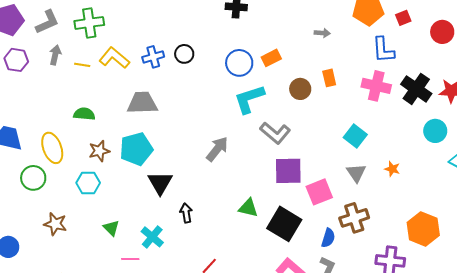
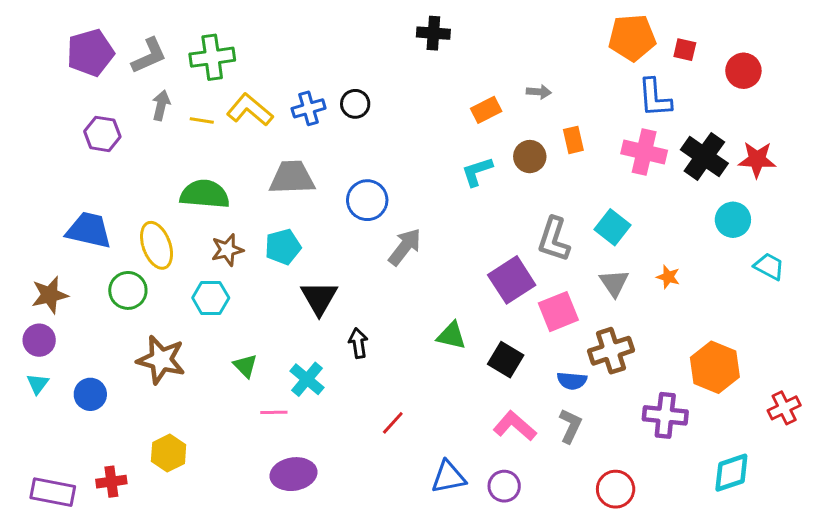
red square: (403, 18) -> (685, 50), turned 35
gray arrow: (322, 33) -> (539, 92), moved
purple hexagon: (16, 60) -> (102, 134), moved
blue circle: (239, 63) -> (367, 200), moved
cyan L-shape: (249, 99) -> (477, 172), moved, size x0.7
green semicircle: (84, 114) -> (205, 194), size x1.5
gray L-shape: (275, 133) -> (554, 239), moved, turned 68
cyan pentagon: (136, 149) -> (283, 247), size x0.7
purple square: (288, 171) -> (512, 280), turned -32
brown star: (55, 224) -> (161, 360), size x1.4
black square: (284, 224) -> (506, 360), size x0.7
blue semicircle: (328, 238) -> (572, 381), turned 78

